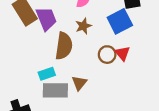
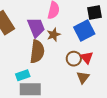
purple trapezoid: (46, 19) -> (36, 27), moved
brown triangle: (79, 83) -> (83, 77), moved

